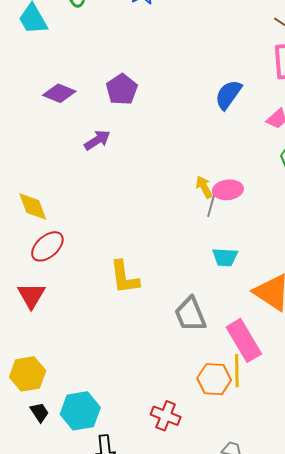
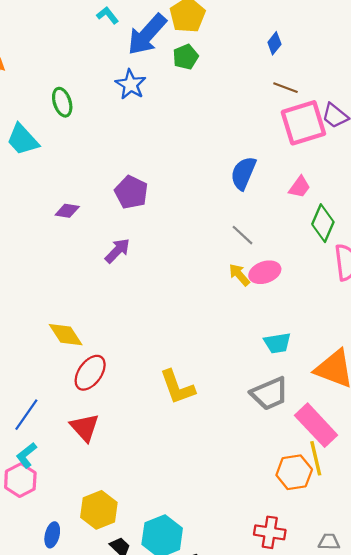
purple diamond: (59, 93) -> (67, 211), size x0.7
gray line: (211, 205) -> (242, 235), moved, turned -50
gray trapezoid: (190, 314) -> (269, 394), moved, turned -78
red cross: (166, 416) -> (270, 532), moved

